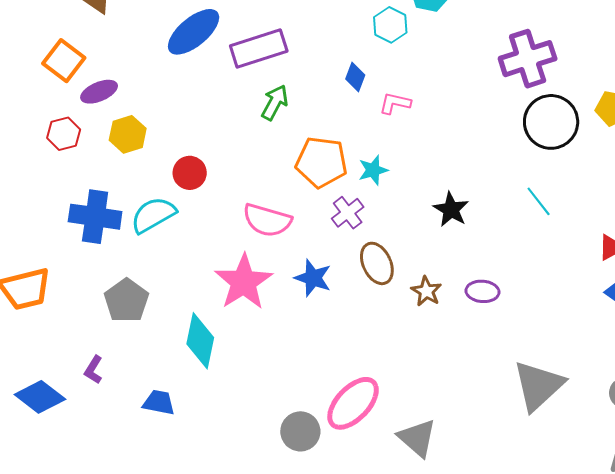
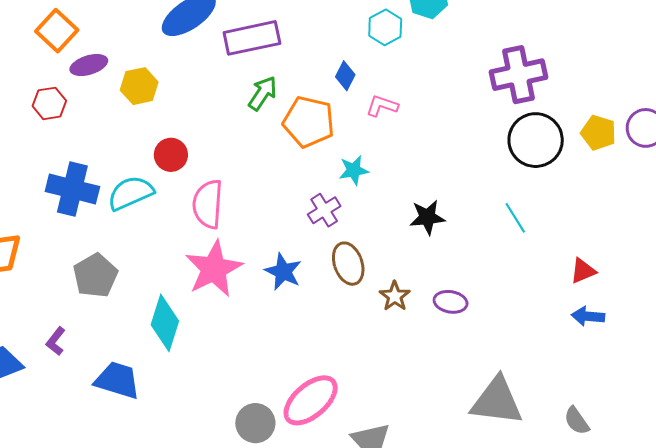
yellow hexagon: (128, 134) -> (139, 86), moved
orange pentagon: (321, 162) -> (309, 122), moved
black star: (451, 209) -> (427, 217), turned 30
pink semicircle: (267, 220) -> (208, 204), moved, turned 72
gray triangle: (538, 386) -> (497, 401), turned 44
blue trapezoid: (159, 402) -> (117, 380), size x1.4

